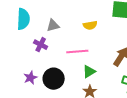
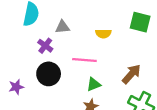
purple star: (30, 78) -> (16, 87), moved
black circle: (54, 79) -> (49, 74), moved

